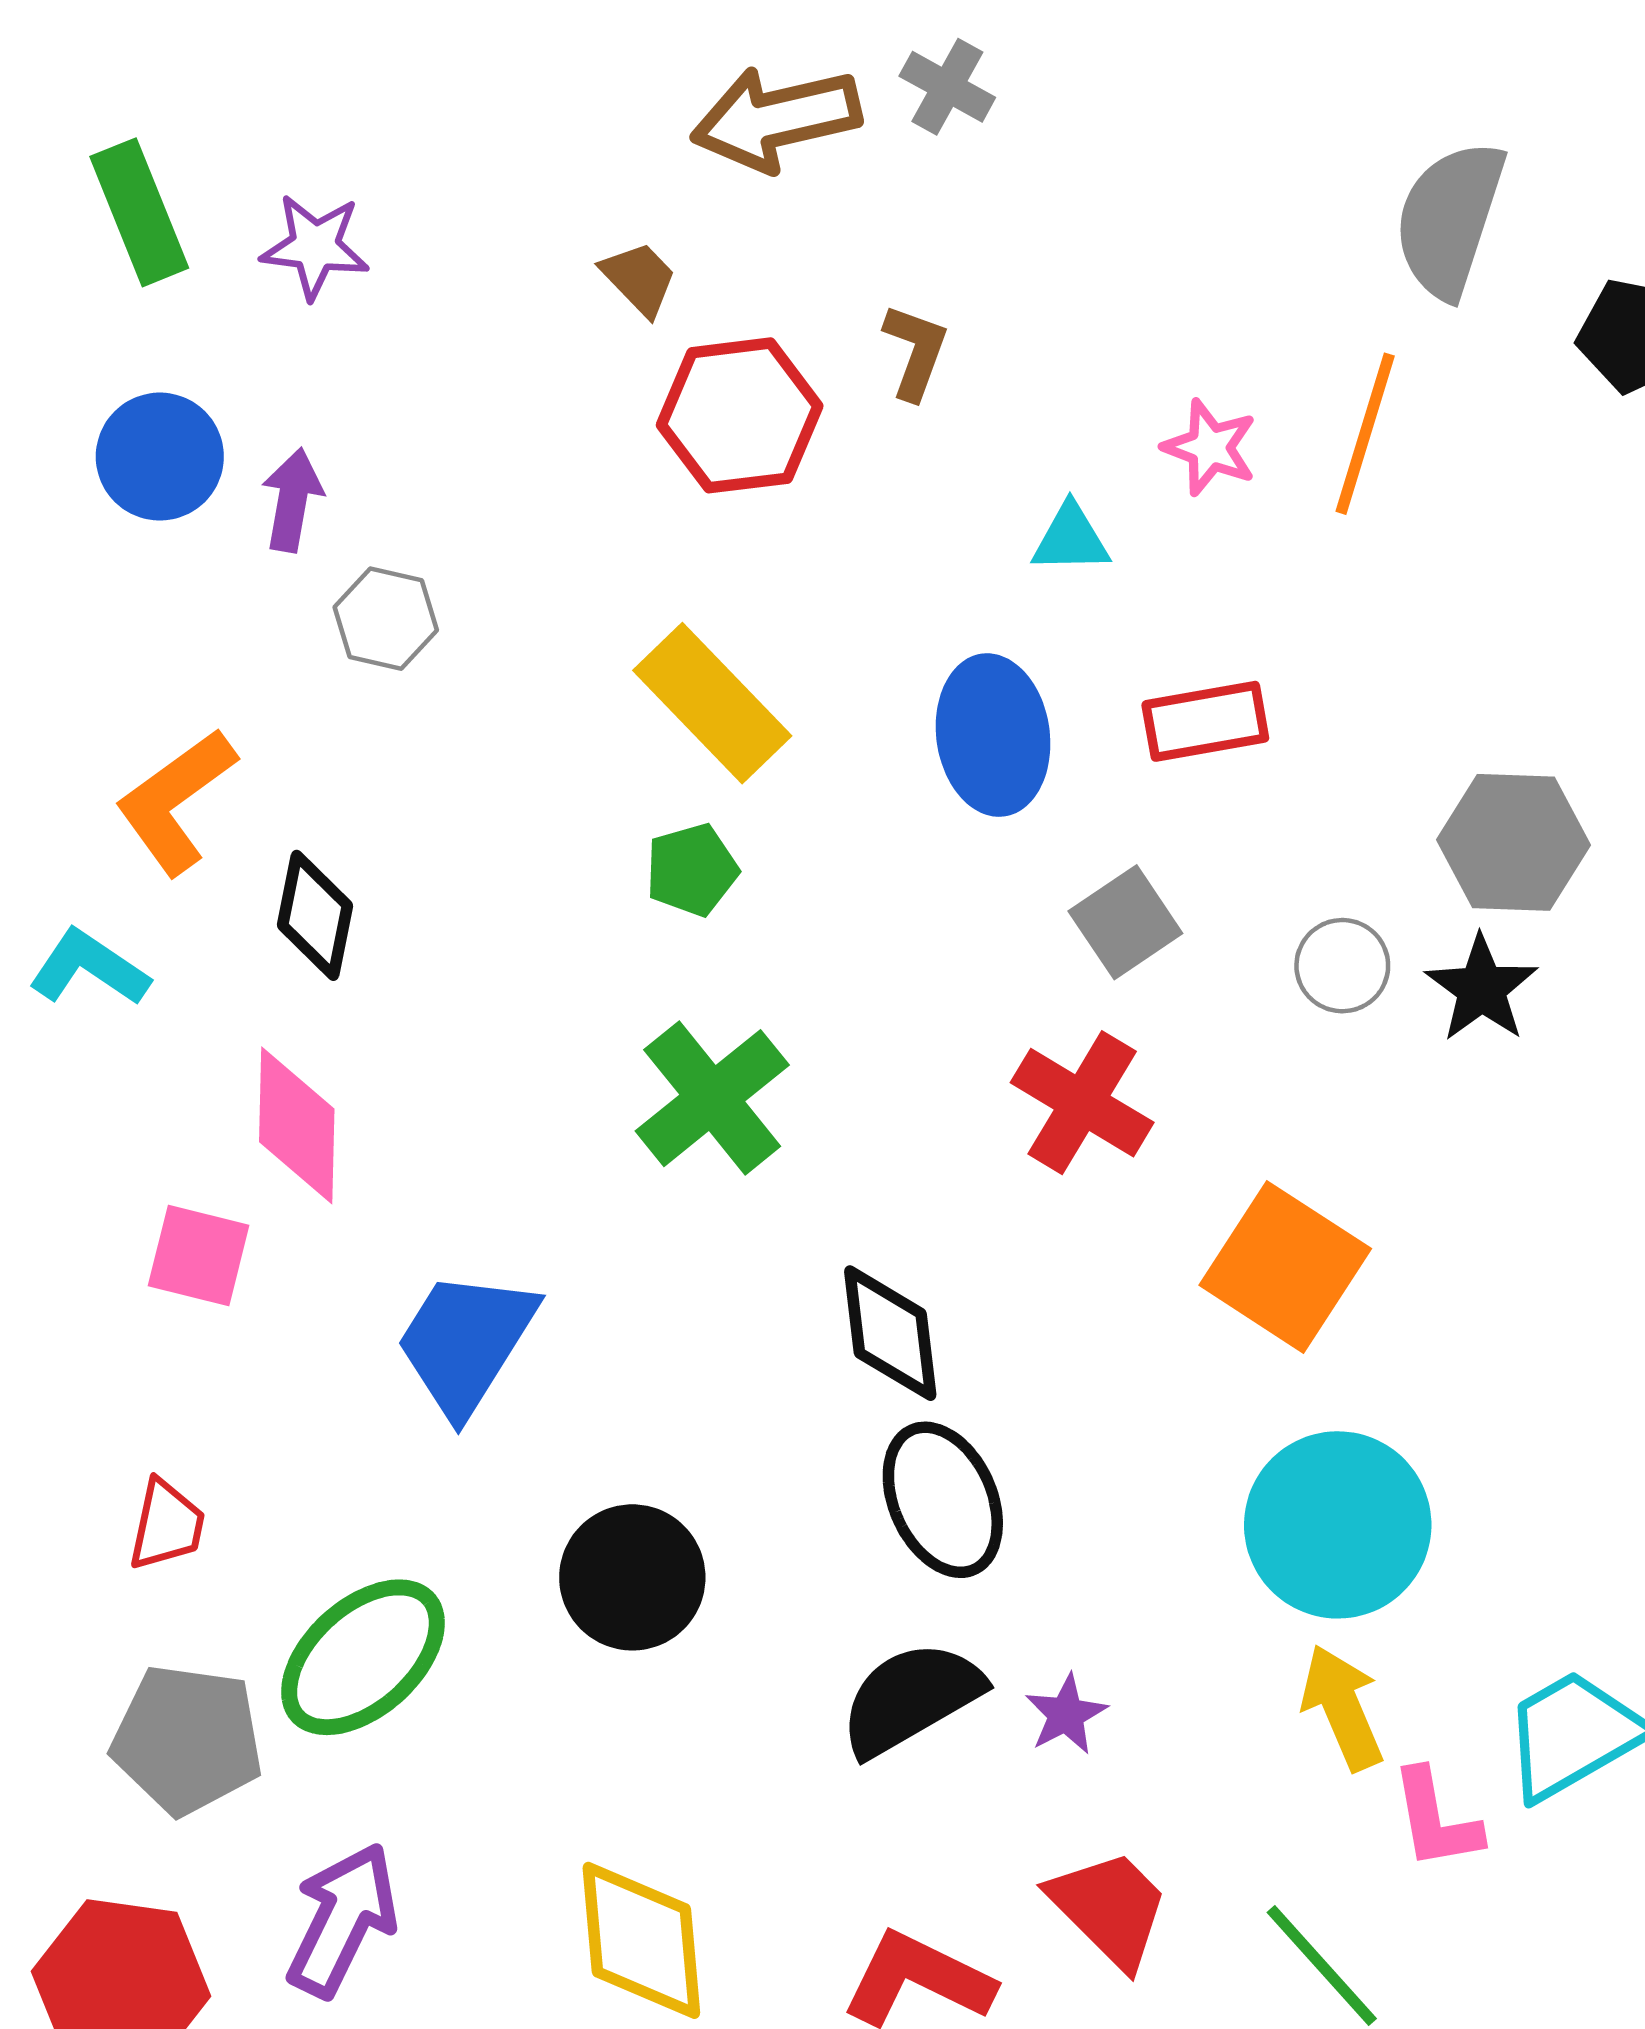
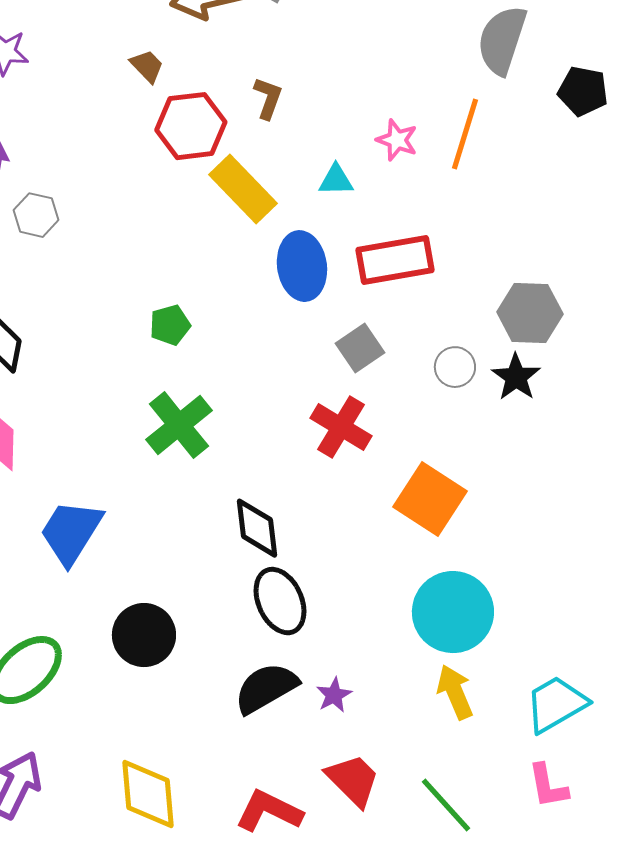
yellow rectangle: (712, 703) -> (243, 189), moved
red rectangle: (1205, 721) -> (395, 260), size x1.4
pink L-shape: (1436, 1819) -> (548, 786), moved

